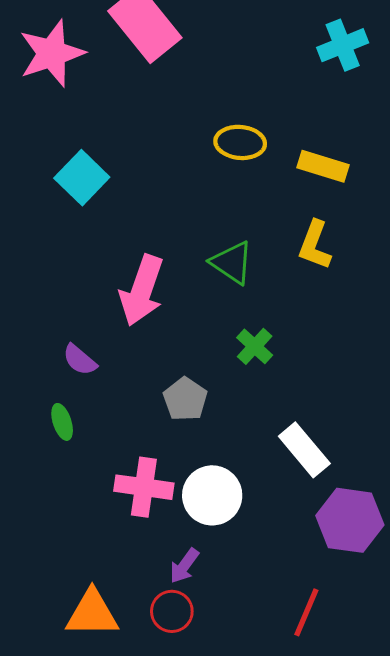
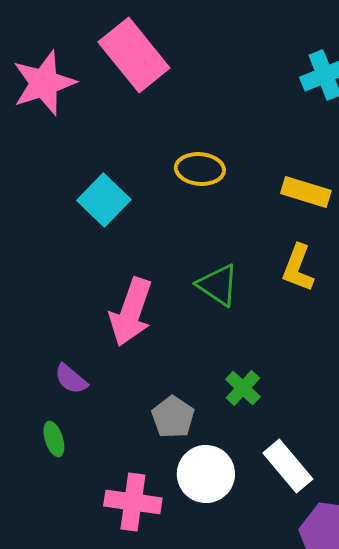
yellow ellipse: (240, 142) -> (200, 169), moved
cyan square: (82, 178) -> (104, 200), moved
green cross: (255, 346) -> (243, 388), moved
white circle: (212, 495) -> (206, 474), moved

